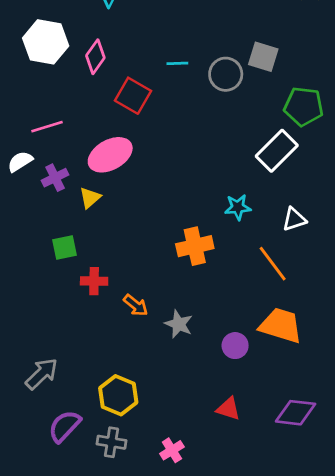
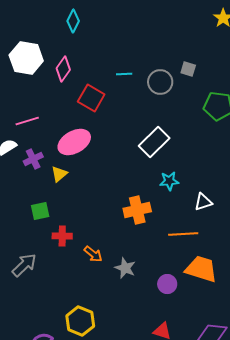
gray square: (263, 57) -> (188, 69), size x0.7
white rectangle: (277, 151) -> (154, 142), moved
white triangle: (294, 219) -> (203, 202), moved
orange line: (273, 264) -> (183, 234), moved, turned -56
gray arrow: (42, 374) -> (24, 265), moved

